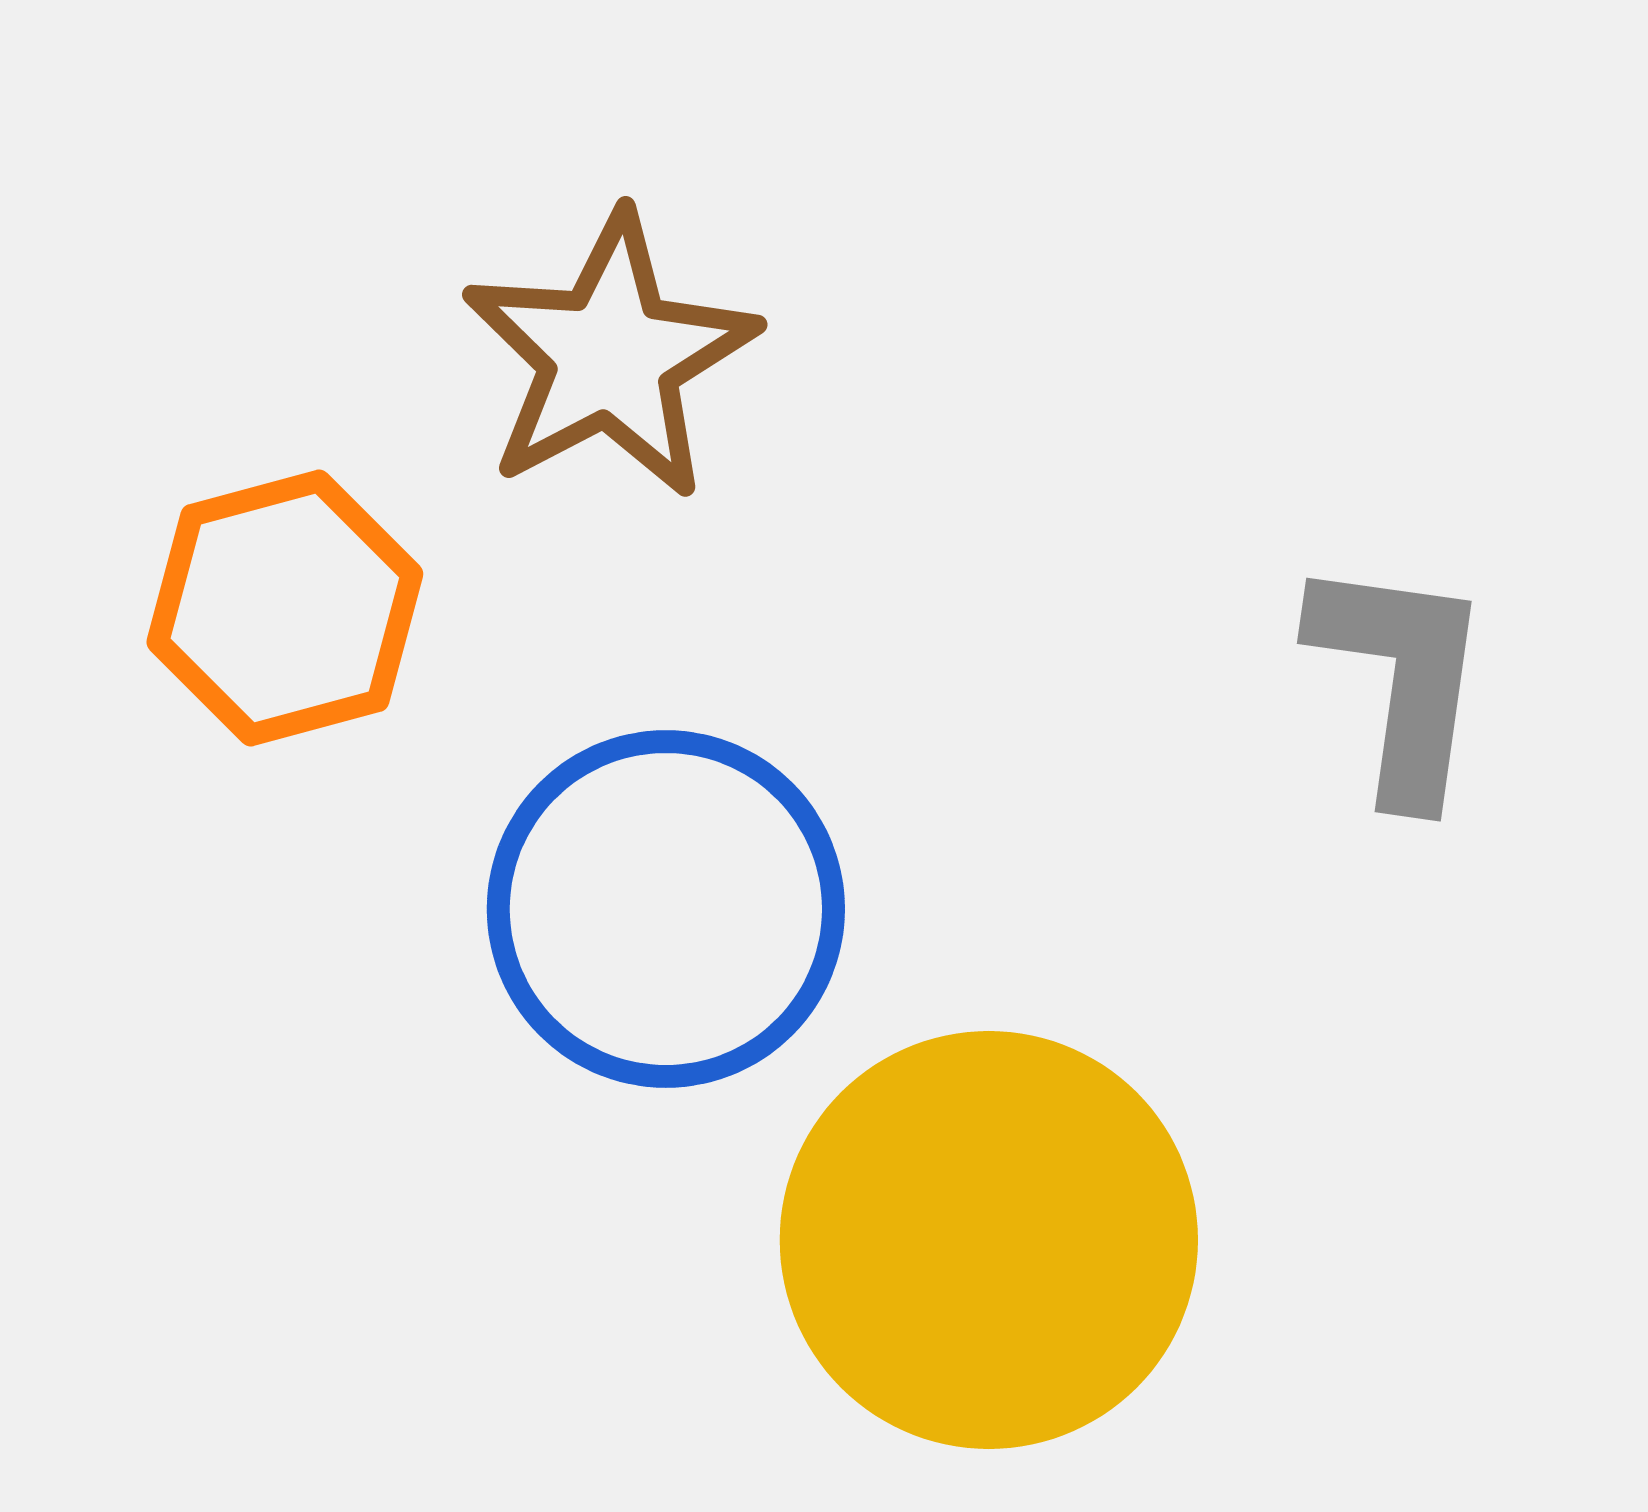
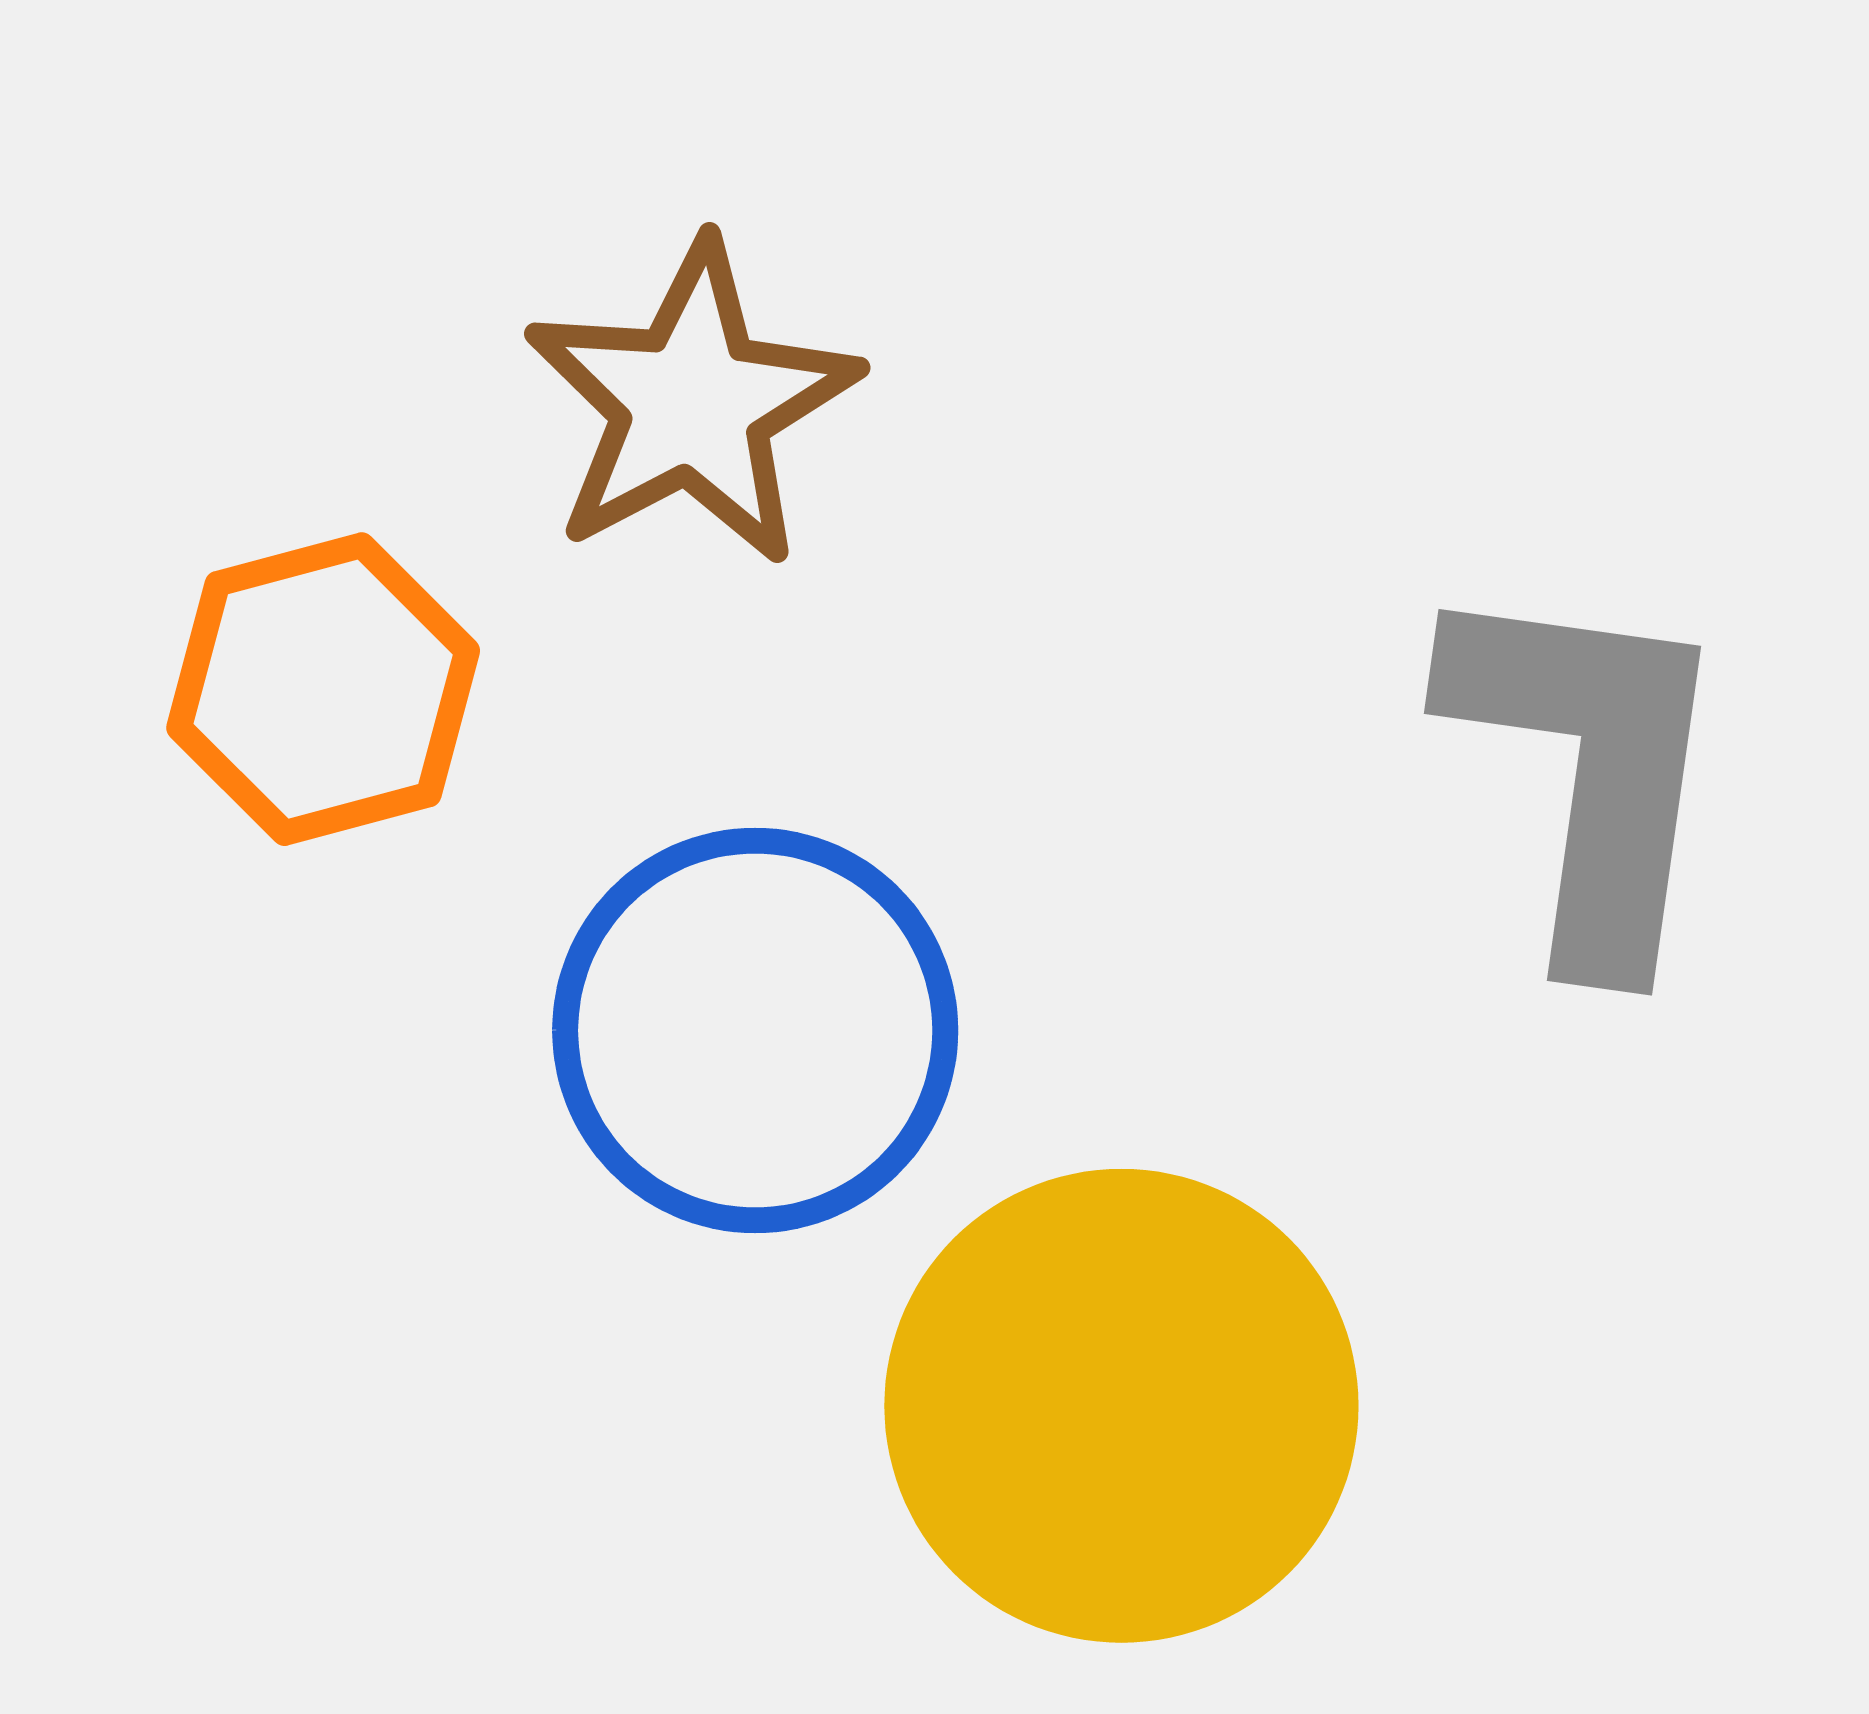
gray L-shape: (1401, 679) -> (1589, 770), size x1.4

